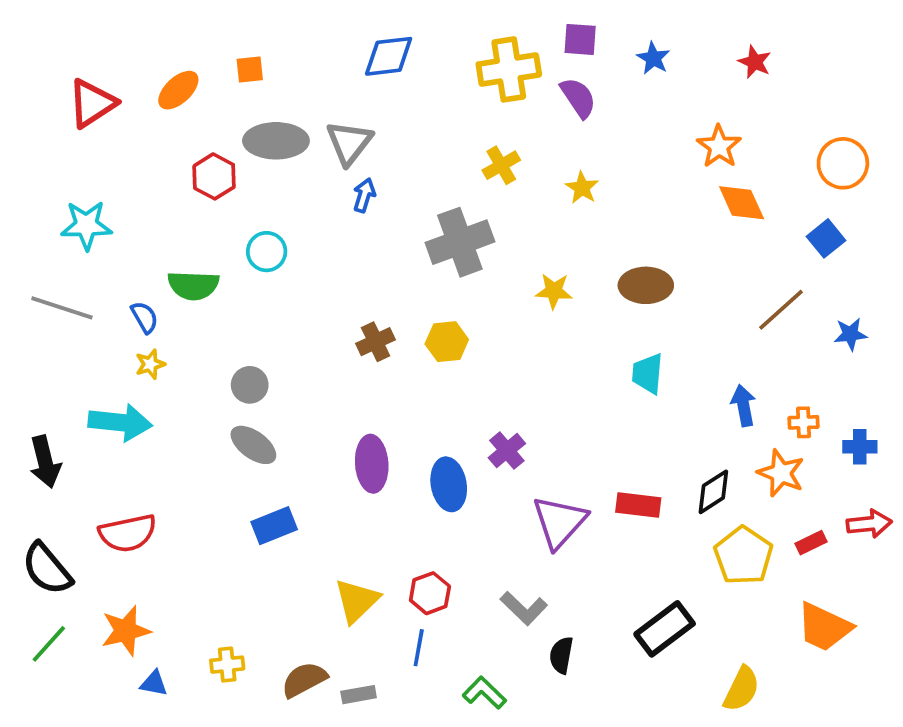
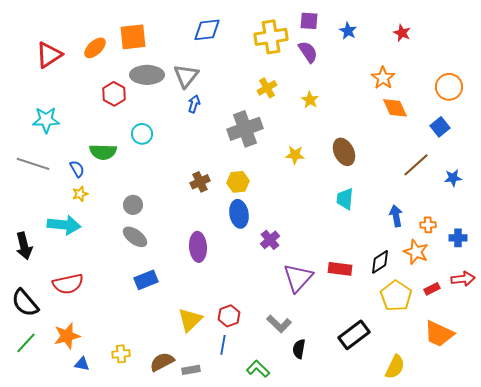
orange square: (250, 69) -> (133, 37), size x1.8
brown ellipse: (646, 285) -> (344, 152), turned 64
blue ellipse: (449, 484) -> (239, 214), moved

